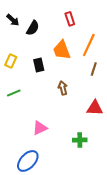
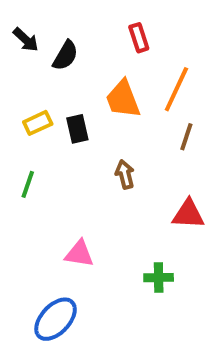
yellow rectangle: (11, 61) -> (38, 123), moved, turned 40
green line: (14, 93) -> (28, 184), turned -48
pink triangle: (40, 128) -> (79, 254), turned 35

